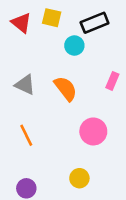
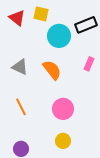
black rectangle: (95, 23) -> (86, 25), moved
cyan circle: (74, 46) -> (59, 36), size x1.5
pink circle: (93, 131) -> (63, 109), moved

